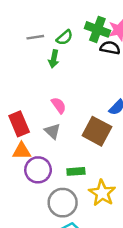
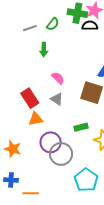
green arrow: (54, 59) -> (44, 50), moved
purple circle: (38, 170) -> (51, 142), moved
gray circle: (63, 203) -> (61, 154), moved

